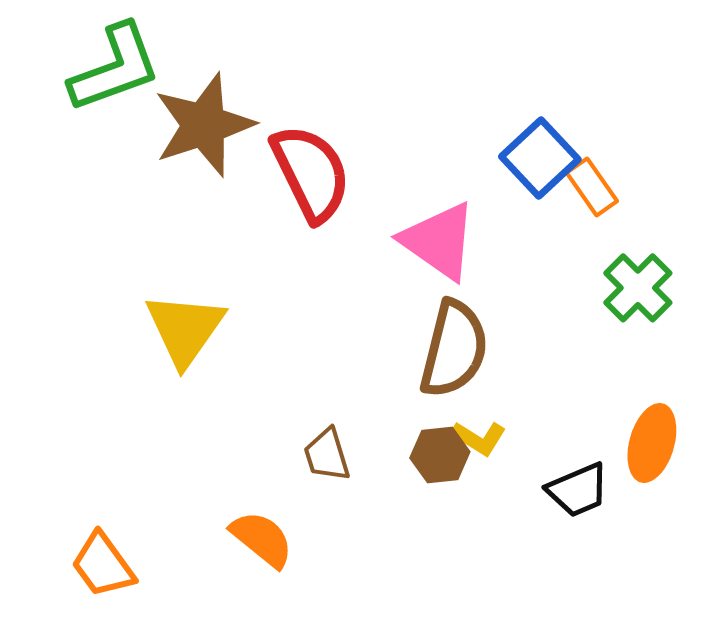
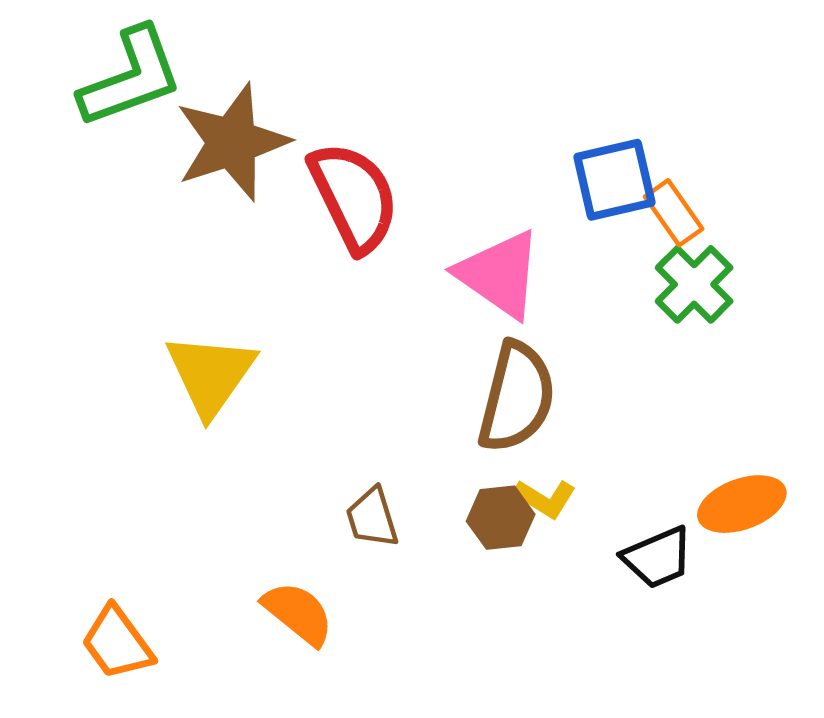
blue square: (540, 158) -> (614, 180), turned 30
green cross: (638, 288) -> (694, 284), moved
orange ellipse: (652, 443) -> (742, 504), turned 54

